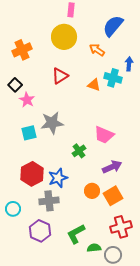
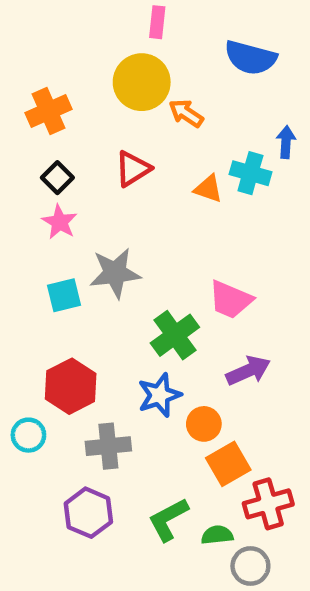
blue semicircle: (113, 26) -> (250, 58), turned -115
orange arrow: (97, 50) -> (186, 113), moved
black square: (15, 85) -> (57, 178), moved
green cross: (79, 151) -> (175, 335), size x1.5
blue star: (58, 178) -> (159, 395), moved
orange square: (113, 196) -> (228, 464), moved
cyan circle: (13, 209) -> (28, 435), moved
green semicircle: (94, 248) -> (217, 535), moved

